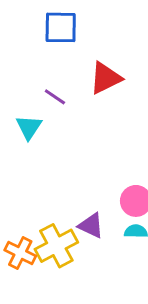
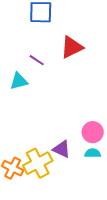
cyan triangle: (29, 127) -> (19, 81), turned 42

